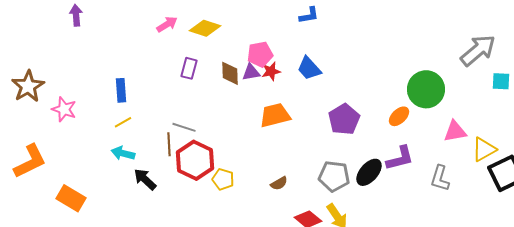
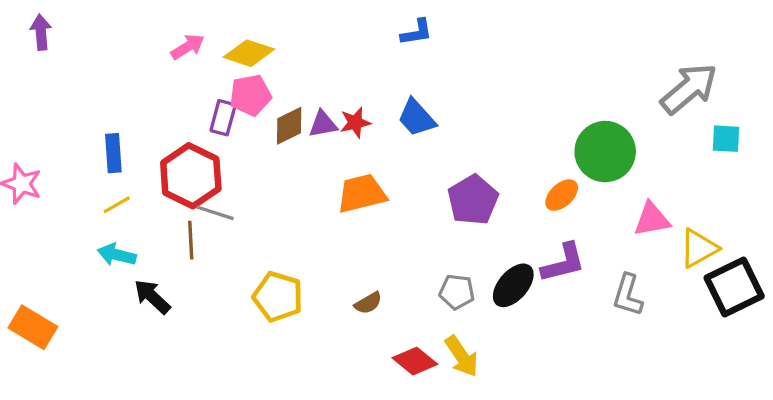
pink pentagon: (260, 54) -> (250, 95), moved
brown diamond: (230, 73) -> (289, 126), turned 65
red hexagon: (195, 160) -> (191, 176), moved
gray pentagon: (334, 176) -> (457, 292), size x0.7
yellow pentagon: (223, 179) -> (278, 297), size x1.4

